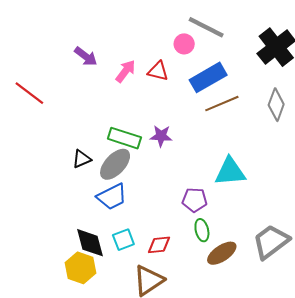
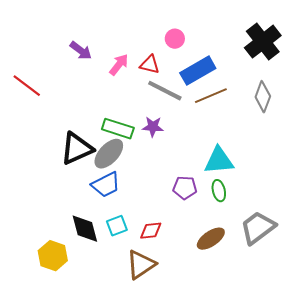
gray line: (206, 27) -> (165, 91), moved
black triangle: (82, 159) -> (77, 149), size x1.8
green ellipse: (202, 230) -> (219, 191), moved
yellow hexagon: (81, 268) -> (53, 256), moved

